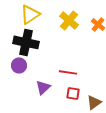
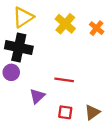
red square: (73, 93) -> (65, 112), moved

